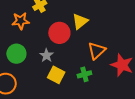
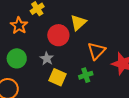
orange star: (21, 21) -> (19, 26), turned -30

